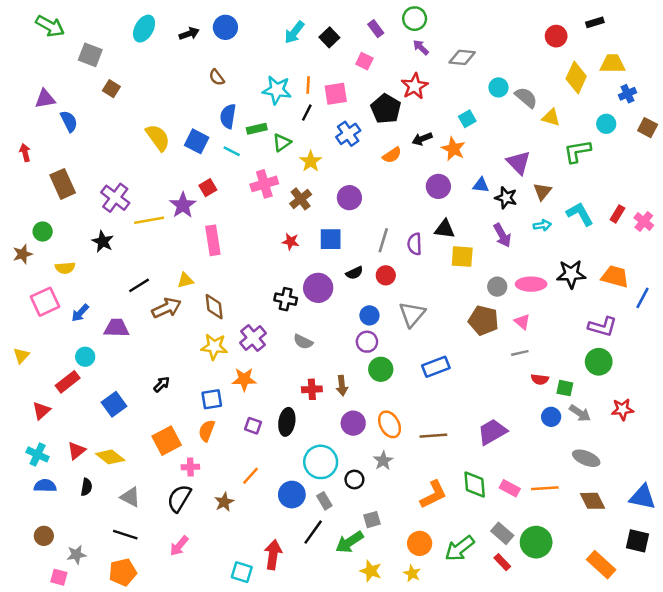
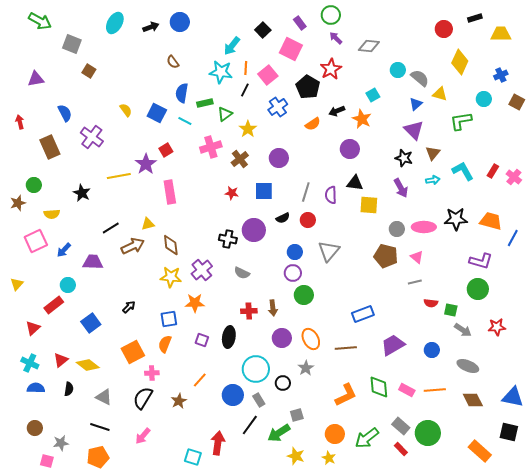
cyan arrow: (294, 32) -> (232, 46), moved
pink square: (364, 61) -> (291, 49), size x1.6
yellow trapezoid: (612, 64) -> (501, 34), moved
pink square: (336, 94) -> (268, 75), turned -30
blue semicircle: (69, 121) -> (65, 113), moved
yellow semicircle: (158, 138) -> (126, 110), size x0.6
blue triangle: (481, 185) -> (416, 104), moved, turned -48
purple cross: (115, 198) -> (92, 137), moved
blue rectangle: (436, 367) -> (363, 314), moved
blue circle: (551, 417) -> (432, 350), moved

